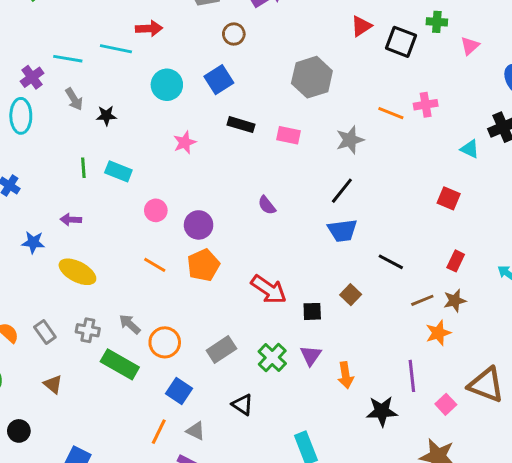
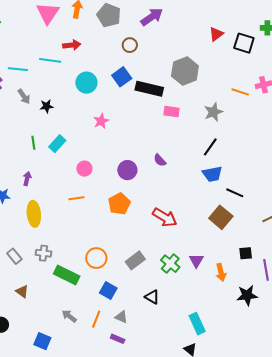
black rectangle: (241, 125) -> (149, 89), moved, size x1.5
cyan rectangle: (118, 171) -> (57, 144), turned -66
purple arrow: (71, 220) -> (27, 179), turned 104
purple circle: (199, 225) -> (127, 170), moved
black line: (391, 262) -> (235, 193), moved
orange line: (155, 265) -> (76, 198), moved, turned -35
yellow ellipse: (77, 272) -> (34, 214), turned 60
brown square: (351, 295) -> (221, 217), size x1.6
black square: (312, 311) -> (246, 253), moved
gray arrow: (130, 324) -> (69, 316), moved

